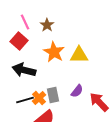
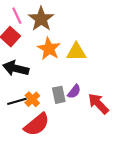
brown star: (47, 25) -> (41, 19), size x1.6
gray rectangle: (53, 95) -> (59, 95), moved

